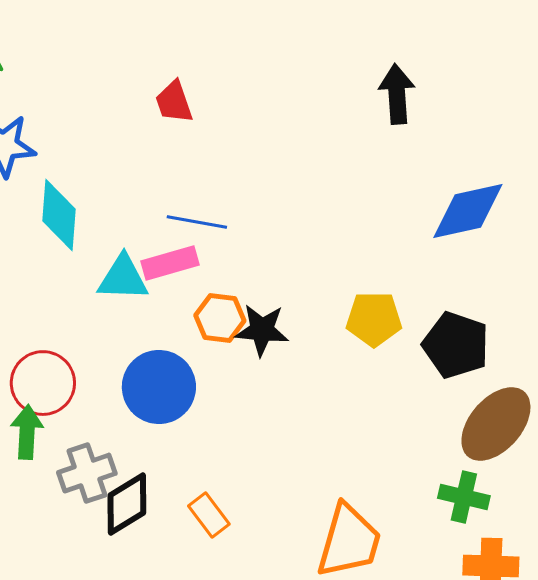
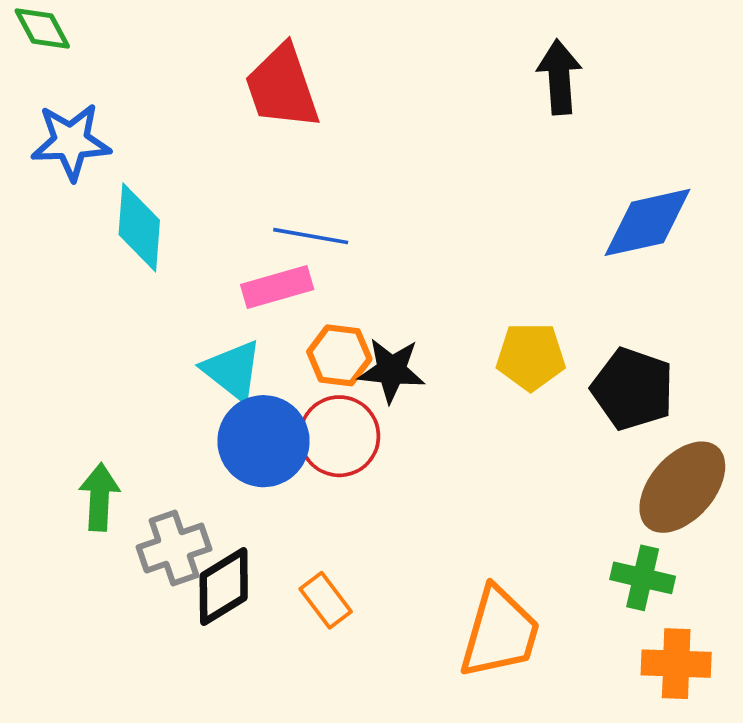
red trapezoid: (174, 102) -> (282, 87), size x1.6
cyan triangle: (123, 278) -> (232, 370), moved, turned 36
red circle: (43, 383) -> (339, 436), moved

